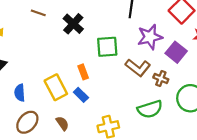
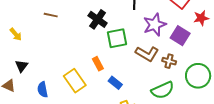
black cross: (73, 24) -> (98, 19), moved
blue rectangle: (81, 95) -> (115, 83), moved

